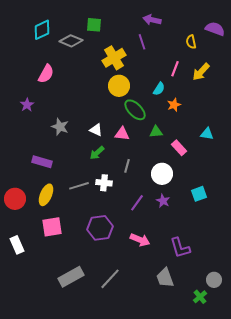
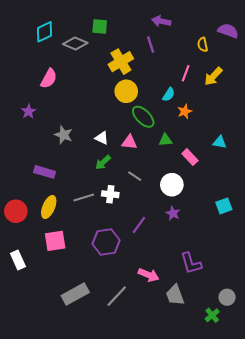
gray line: (127, 166) -> (135, 176), turned -72
cyan square: (199, 194) -> (224, 206), moved
purple line: (137, 203) -> (139, 225), moved
pink arrow: (140, 240) -> (149, 275), moved

